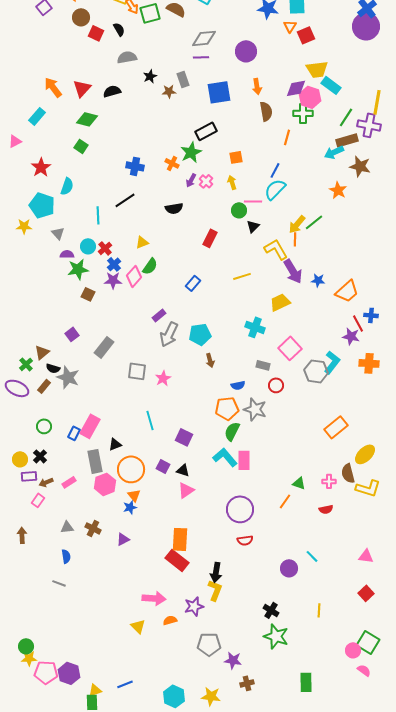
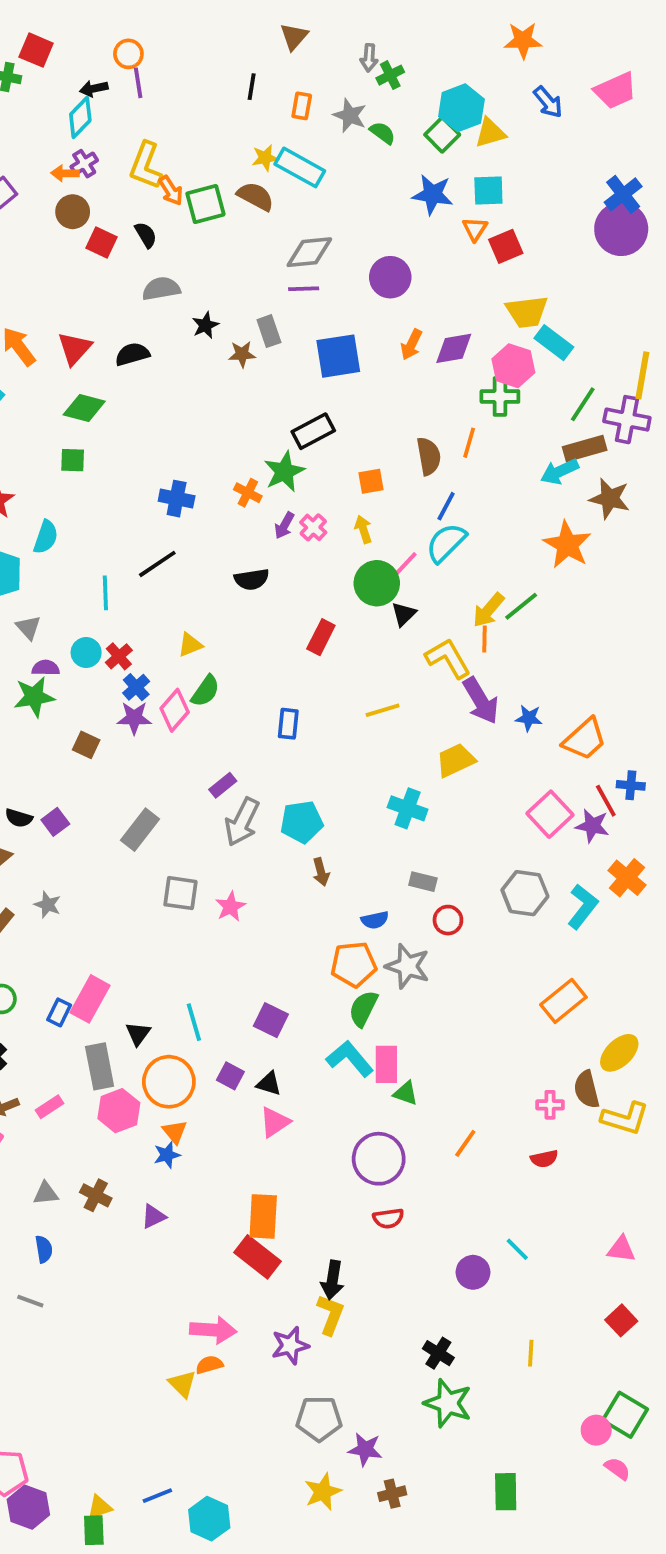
orange arrow: (257, 86) -> (411, 345), turned 35
purple diamond: (296, 88) -> (454, 348), moved
brown semicircle: (266, 111) -> (429, 456), moved
green square: (81, 146) -> (73, 460), turned -32
orange star: (338, 190) -> (567, 545), size x1.4
pink line: (253, 201) -> (404, 566), turned -48
green circle: (239, 210) -> (377, 583), size x1.5
green star: (78, 269) -> (34, 697), moved
blue rectangle: (193, 283) -> (288, 724), turned -35
gray rectangle: (104, 347) -> (140, 830), moved
pink square: (290, 348) -> (550, 814), moved
cyan L-shape: (332, 362) -> (583, 907), moved
orange cross: (369, 363) -> (627, 878), turned 36
black semicircle: (53, 368) -> (19, 818), moved
gray star: (68, 377) -> (48, 905), size x0.6
cyan line: (150, 420) -> (194, 1022), moved
black triangle: (115, 444) -> (138, 1034), turned -32
green triangle: (299, 483) -> (406, 1093), moved
orange semicircle: (170, 620) -> (209, 1365), moved
purple hexagon: (69, 673) -> (28, 1507), moved
cyan hexagon: (174, 696) -> (209, 1519), moved
yellow star: (211, 696) -> (323, 1492), moved, turned -30

